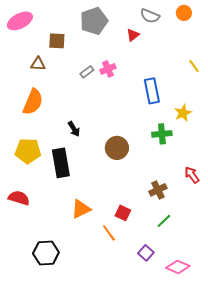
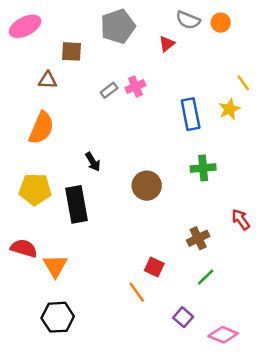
orange circle: (184, 13) -> (221, 23), moved
yellow star: (183, 113) -> (229, 109), moved
orange triangle: (81, 209) -> (55, 266), moved, turned -35

